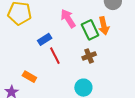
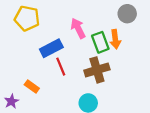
blue rectangle: (45, 39) -> (51, 48), size x1.5
brown cross: (89, 56) -> (97, 70), size x1.6

